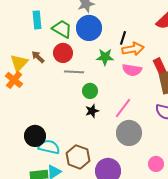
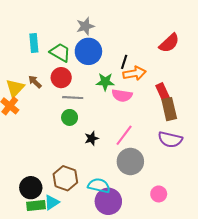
pink semicircle: (132, 70) -> (122, 95), moved
green circle: (90, 91) -> (70, 117), moved
black circle: (35, 136) -> (31, 188), moved
cyan semicircle: (49, 147) -> (99, 186), moved
brown hexagon: (78, 157) -> (65, 178), moved

